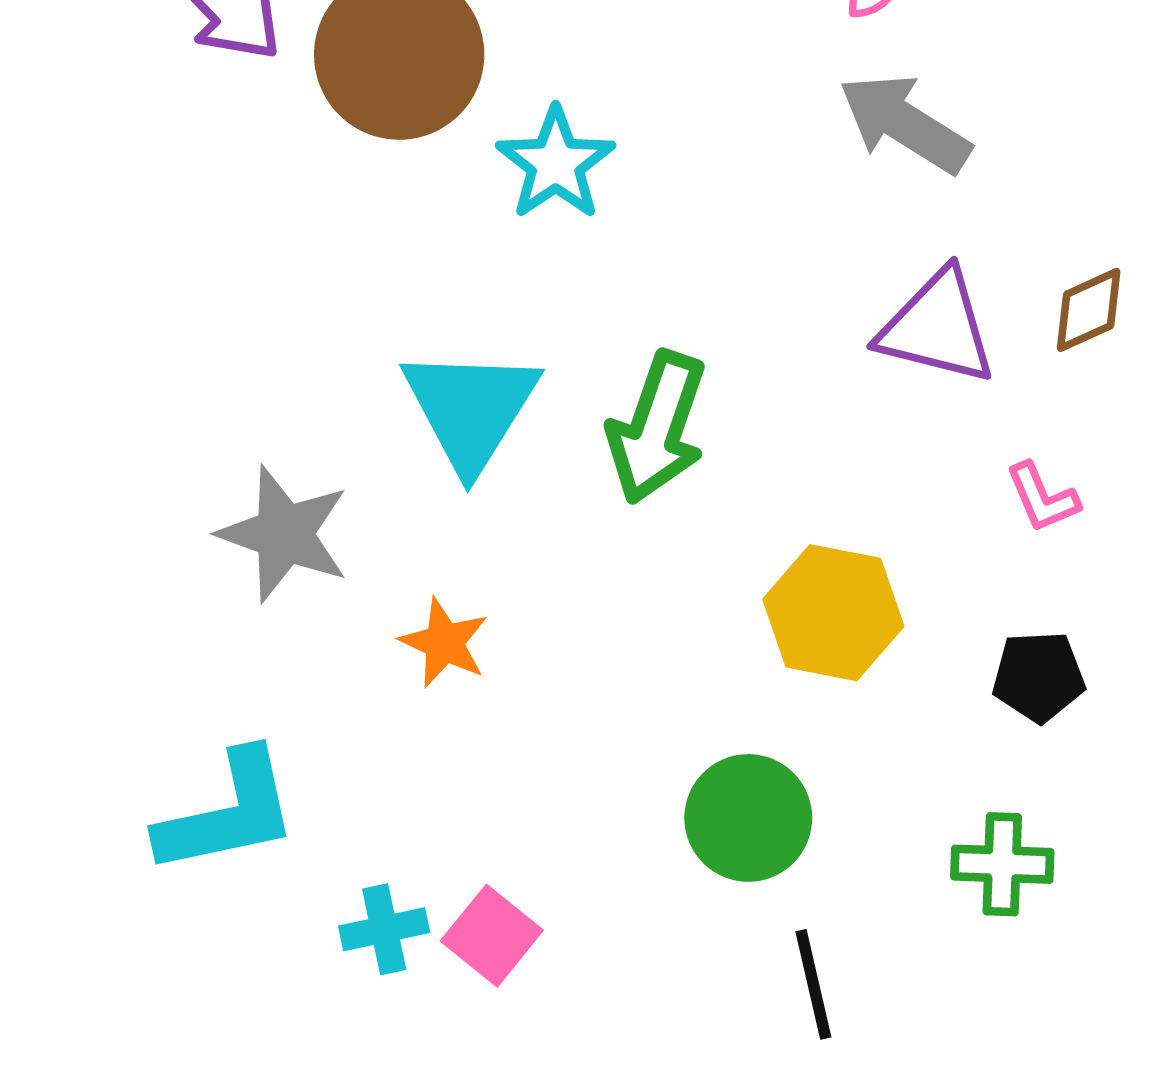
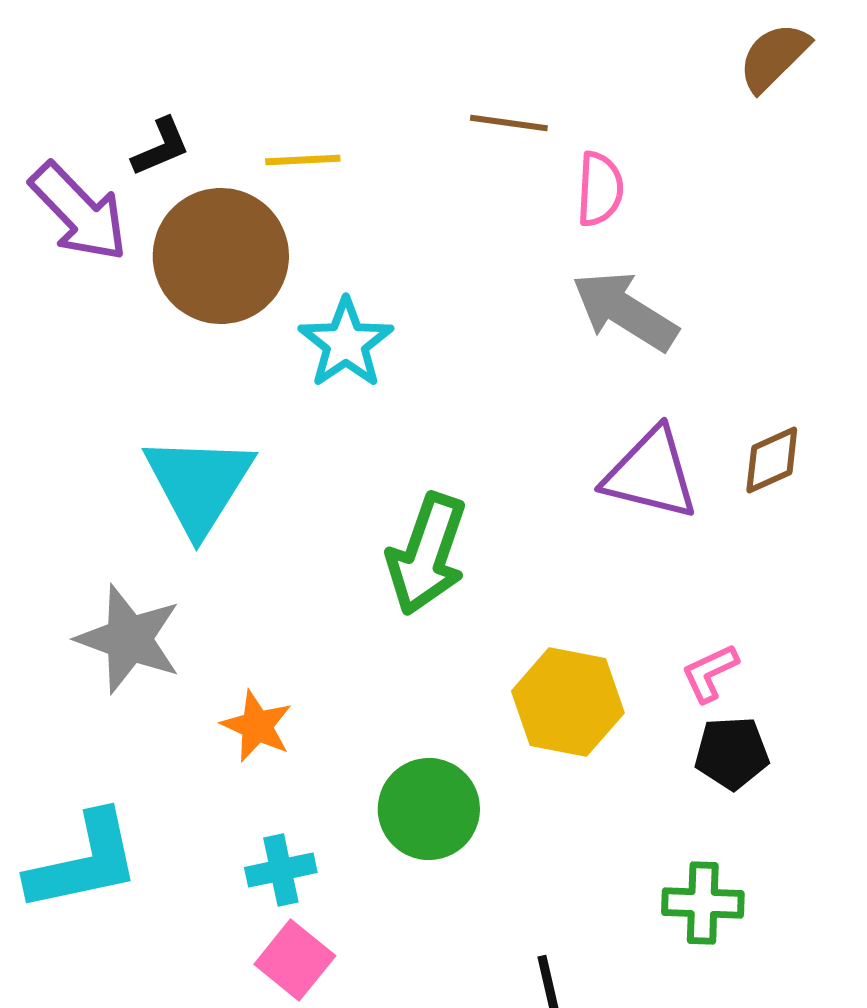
cyan triangle: (470, 409) -> (199, 484), moved
pink L-shape: (1042, 498) -> (710, 673), moved, turned 88
green circle: (748, 818) -> (429, 809), moved
cyan cross: (384, 929) -> (281, 870), moved

